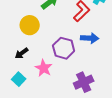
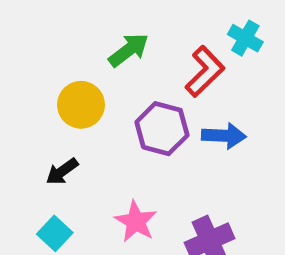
purple hexagon: (64, 48) -> (162, 129), moved
pink star: (44, 68) -> (136, 221), moved

